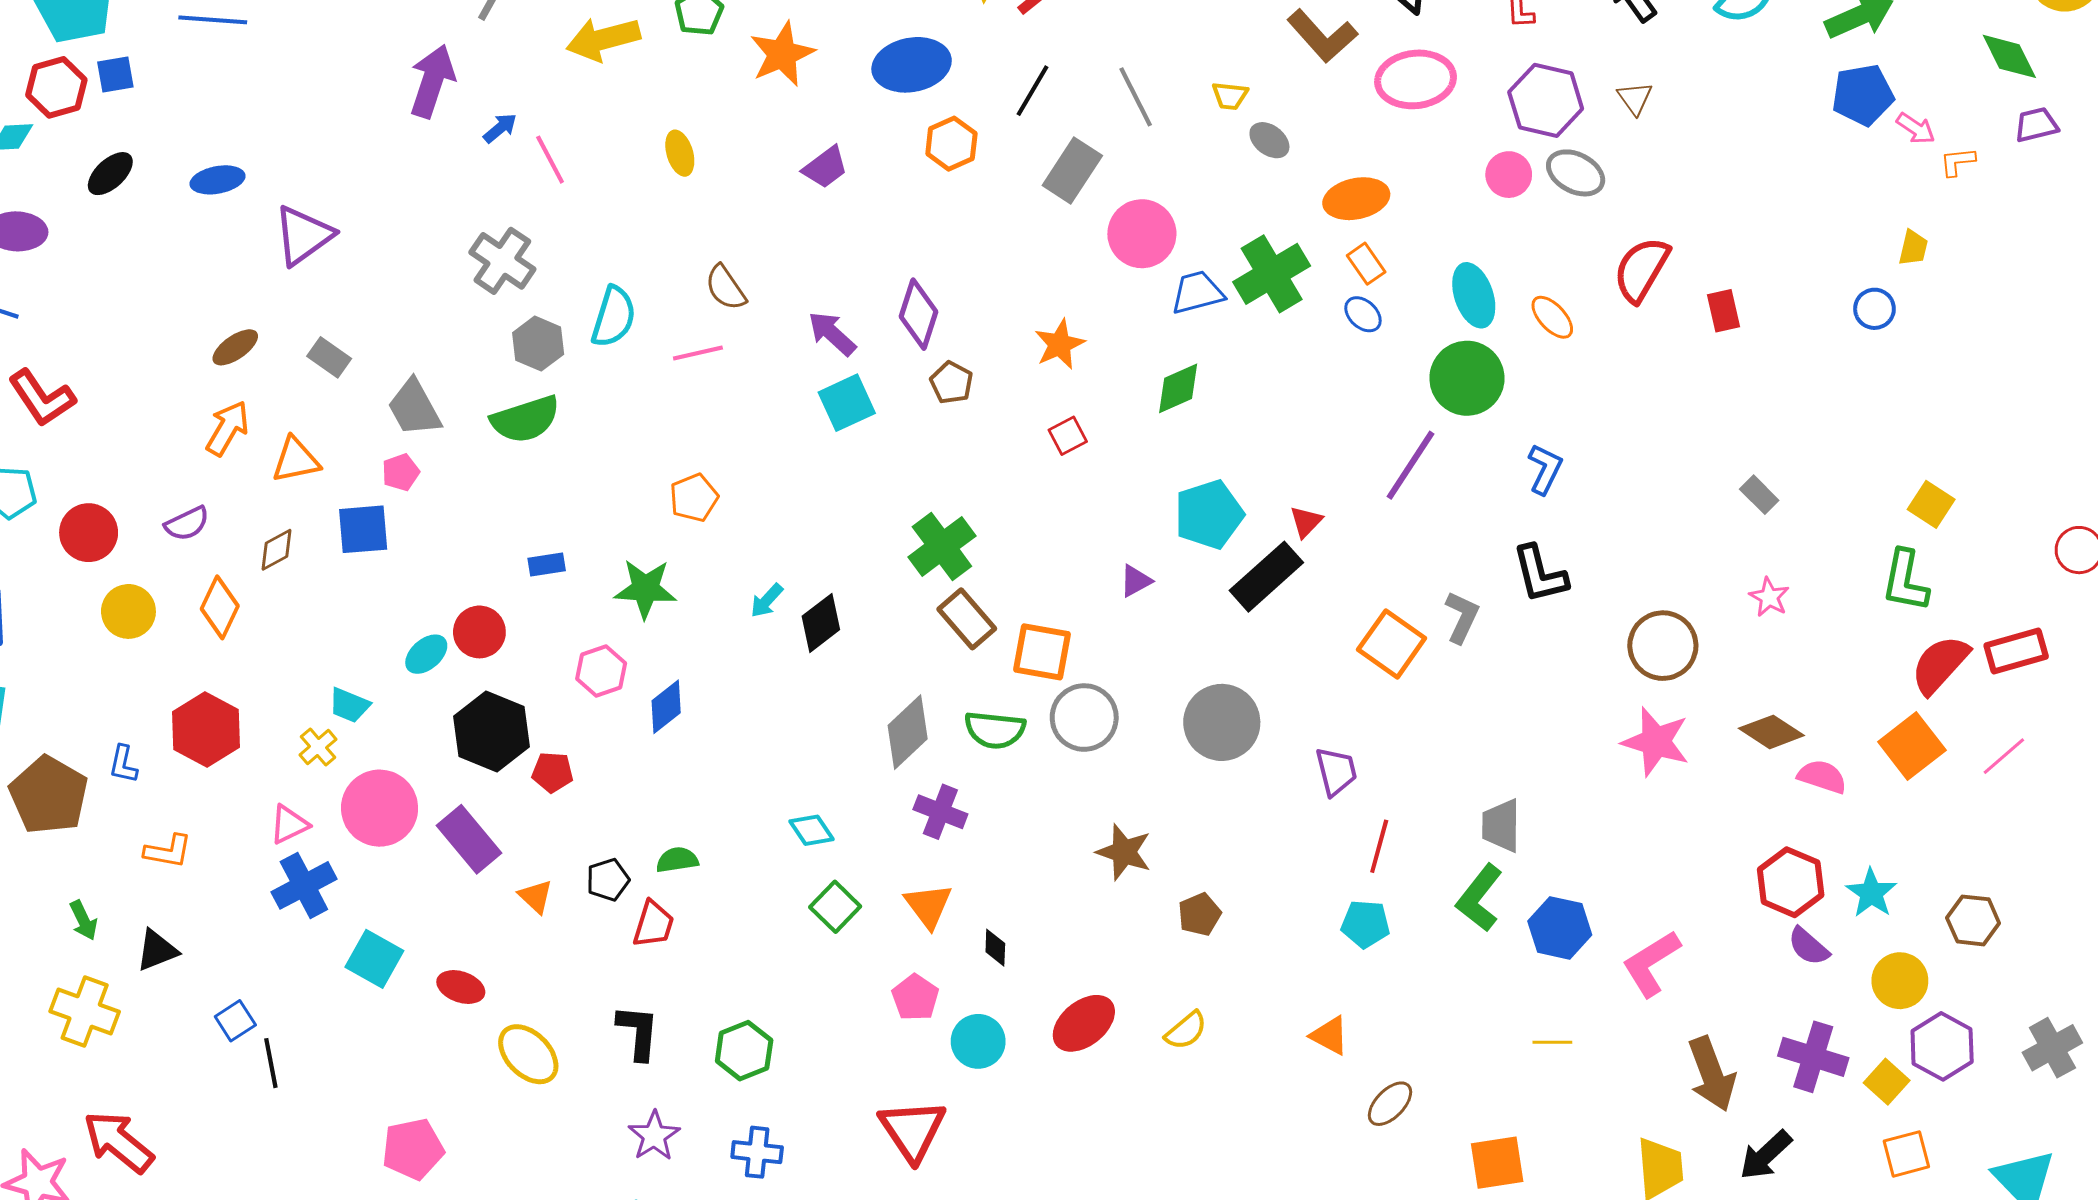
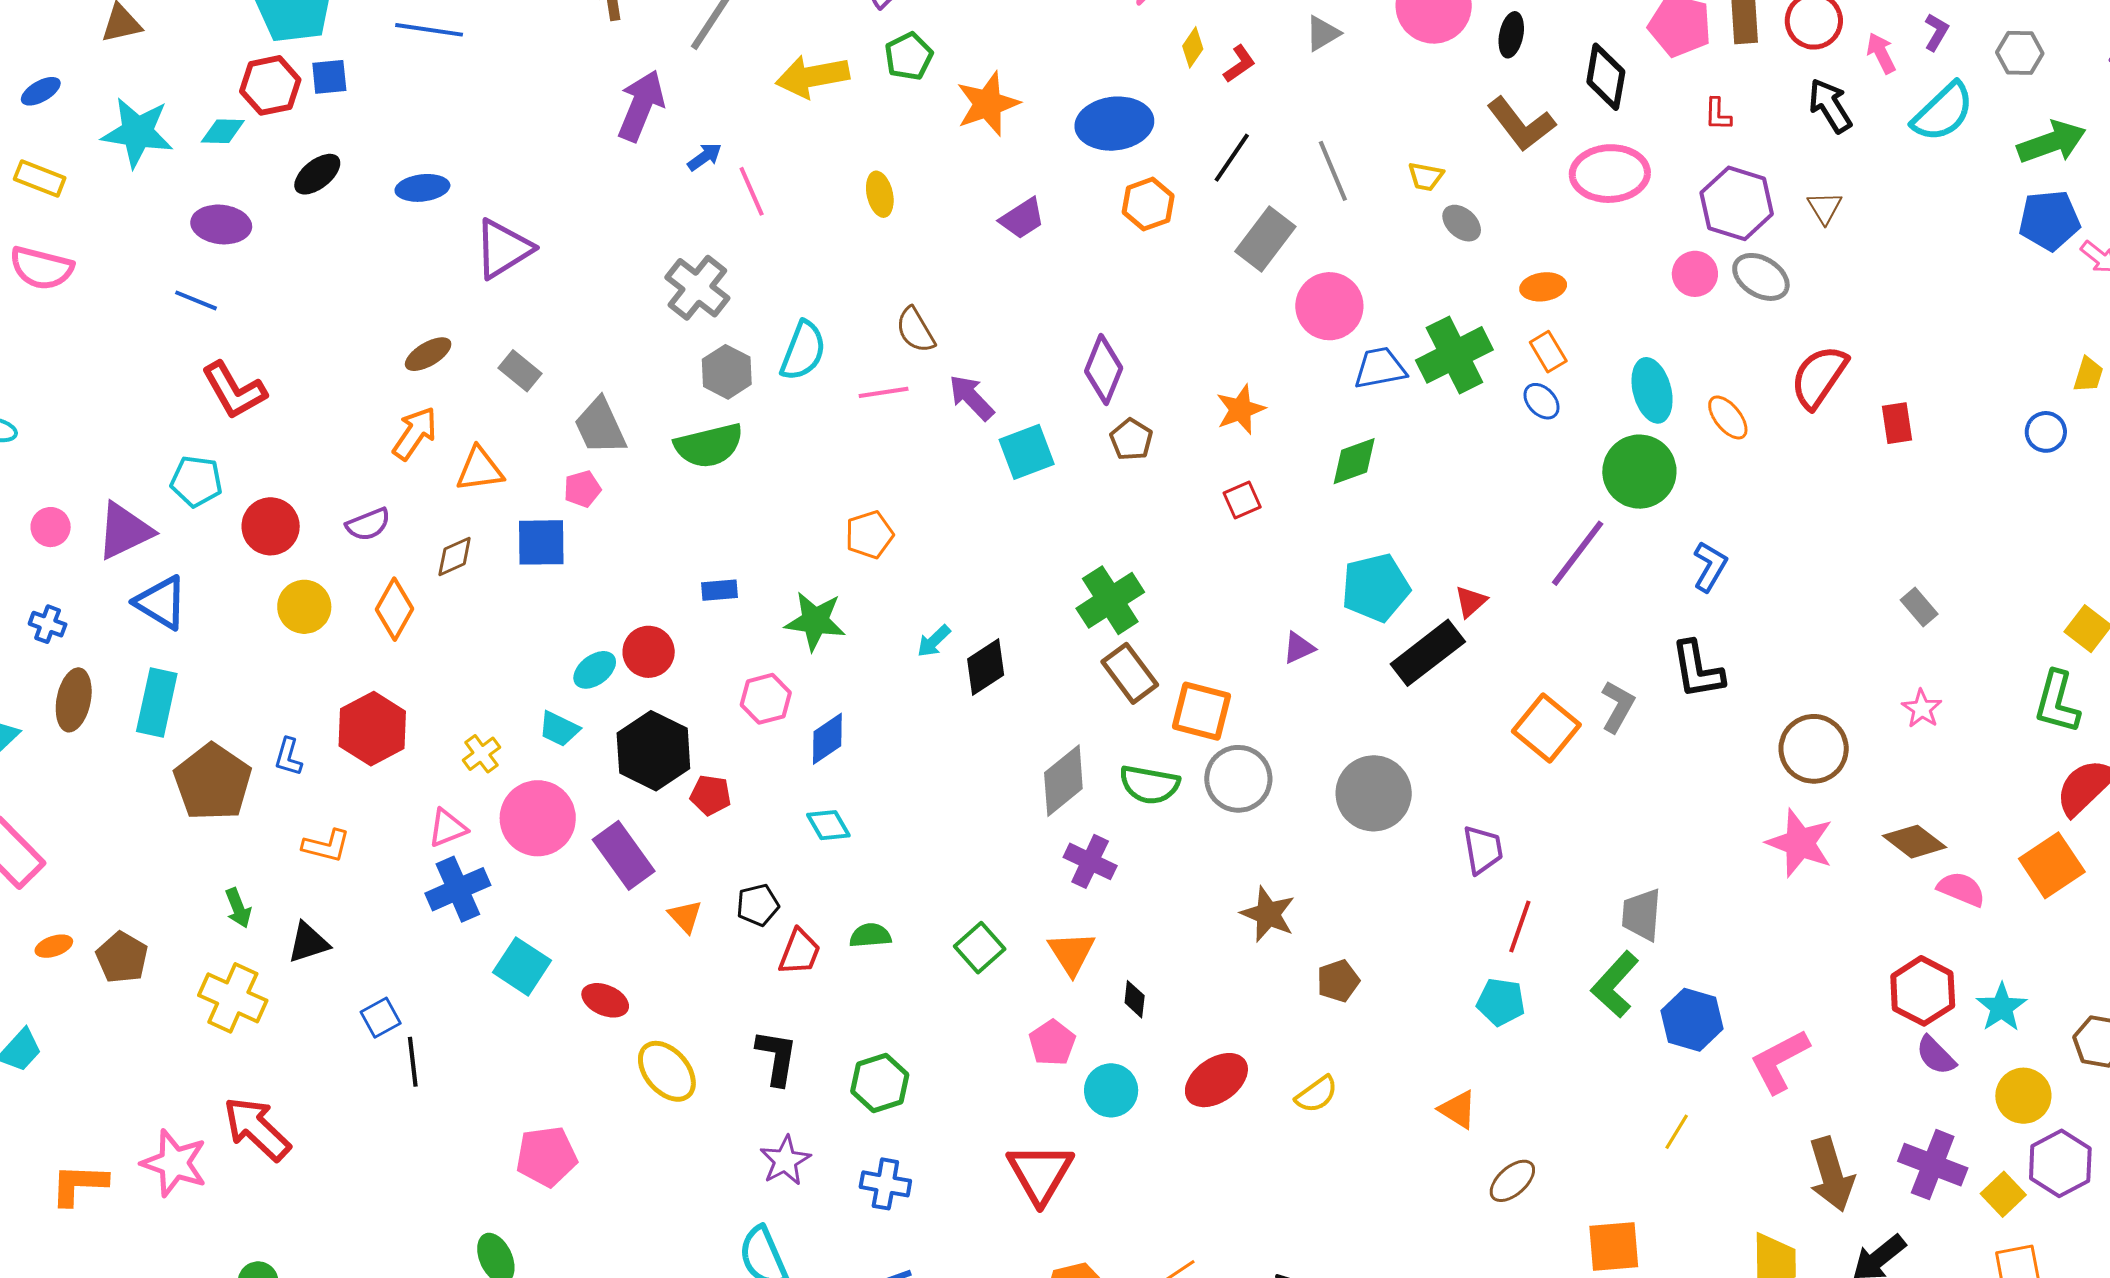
orange ellipse: (1356, 199) -> (1543, 287), size x0.7
purple arrow: (832, 334) -> (971, 398), moved
cyan trapezoid: (349, 705) -> (559, 729), moved
cyan diamond: (811, 830) -> (828, 825), moved
green semicircle: (677, 860) -> (870, 935), moved
yellow line: (1552, 1042) -> (1677, 1132), turned -63

